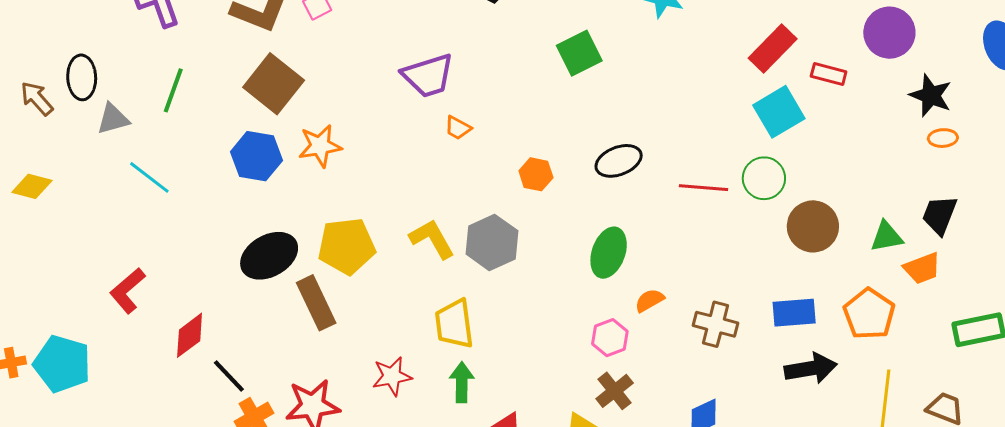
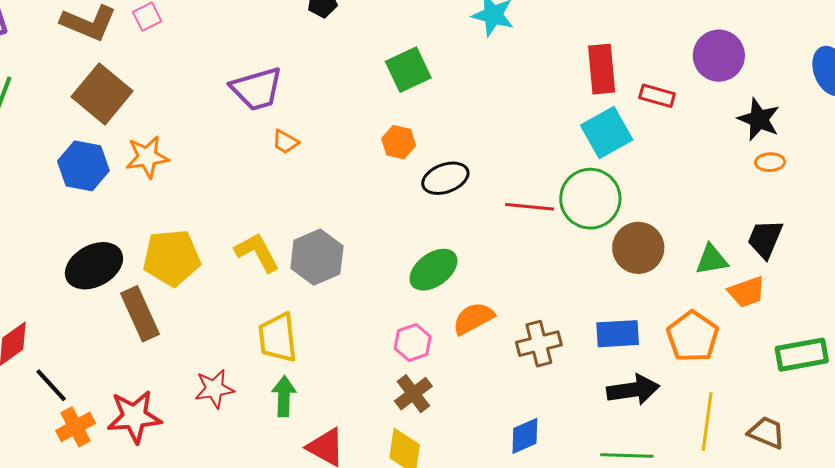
red rectangle: (773, 49) -> (602, 69), turned -51
orange hexagon: (536, 174) -> (399, 142), moved
green circle: (764, 178) -> (590, 199), size x1.4
green ellipse: (609, 253) -> (433, 270), turned 33
orange semicircle: (650, 300) -> (473, 318), size x1.4
brown cross: (716, 324) -> (539, 344), turned -30
pink hexagon: (610, 338) -> (413, 342), moved
brown cross: (615, 391) -> (413, 394), moved

